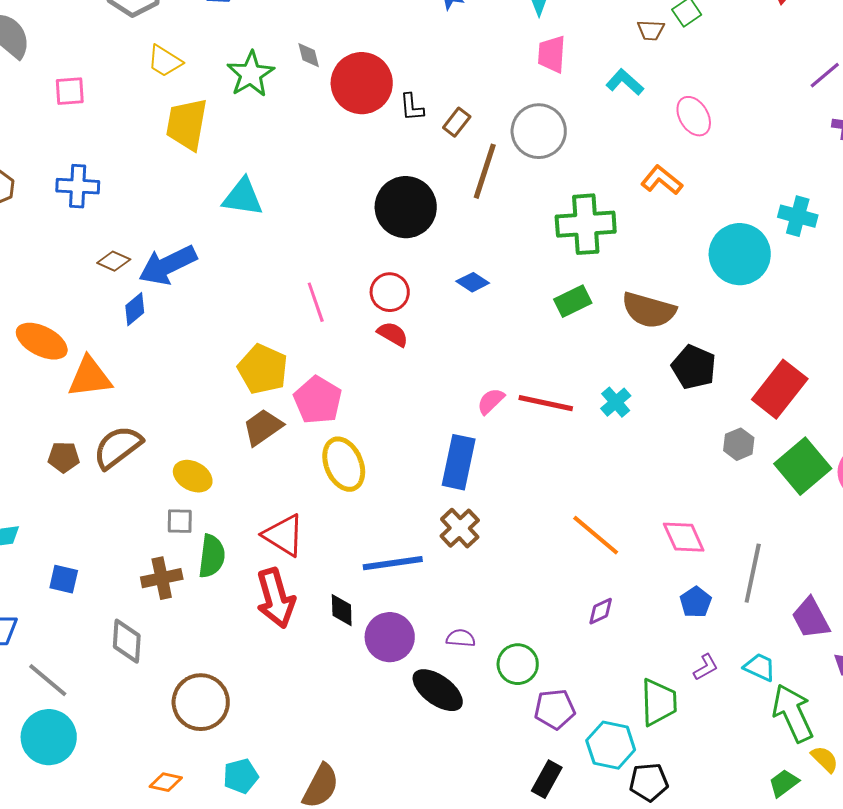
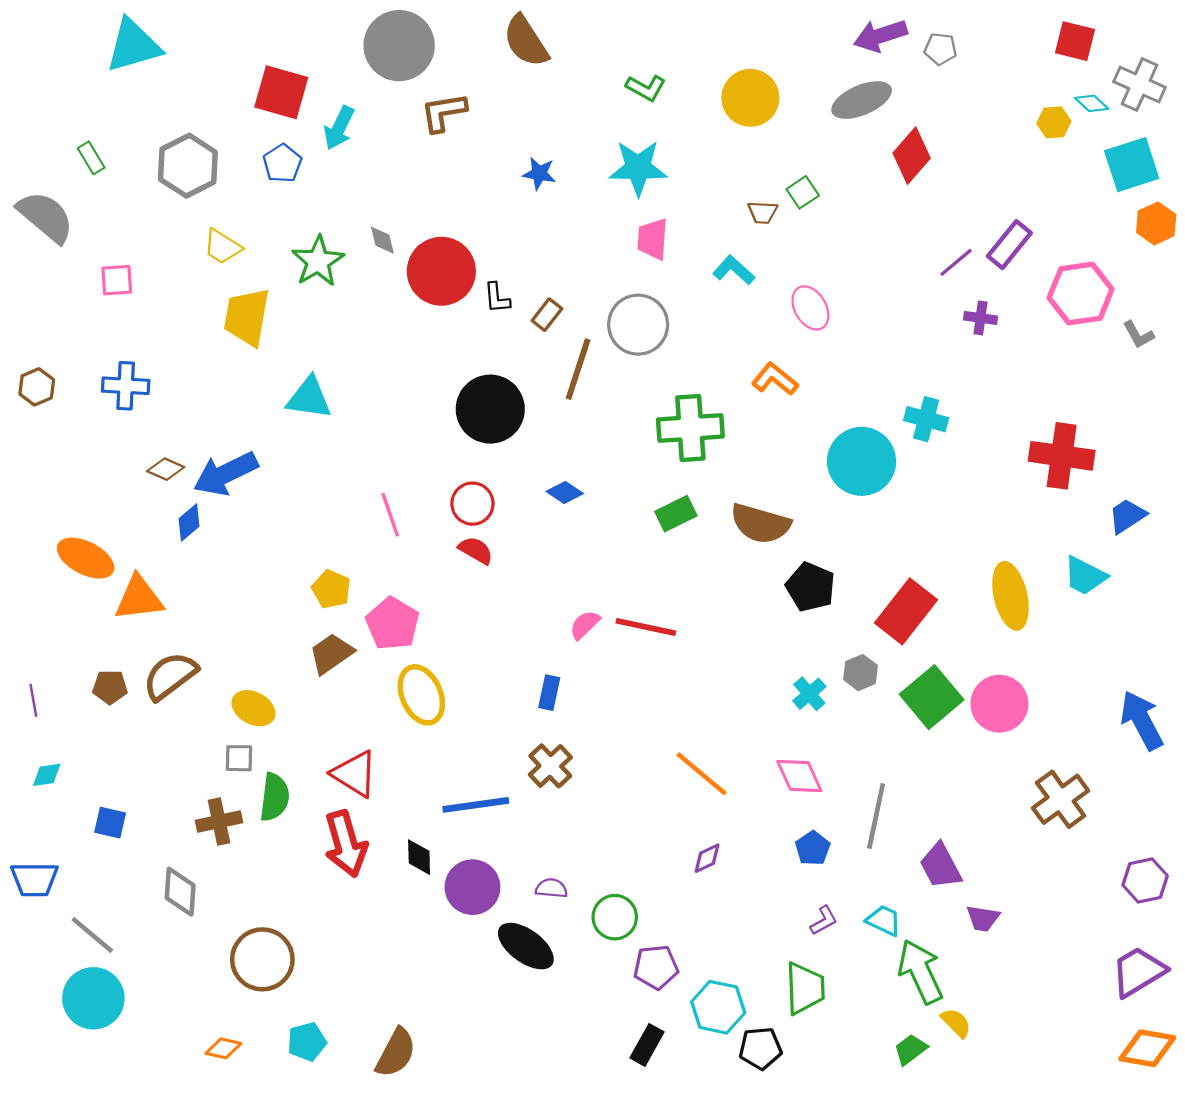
yellow pentagon: (263, 369) -> (331, 589), size x0.7
cyan cross: (616, 402) -> (809, 694), moved
blue rectangle: (459, 462) -> (549, 693), size x0.6
green trapezoid: (659, 702) -> (805, 988), moved

